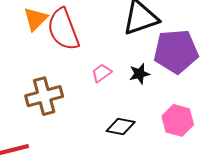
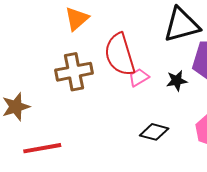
red semicircle: (63, 29) -> (120, 55), moved
brown cross: (44, 96) -> (74, 72), moved

